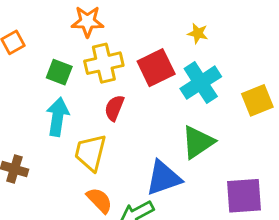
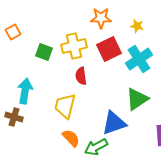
orange star: (87, 21) -> (101, 18), moved
red semicircle: (114, 108) -> (81, 76), turned -30
cyan arrow: (58, 117) -> (25, 91), moved

